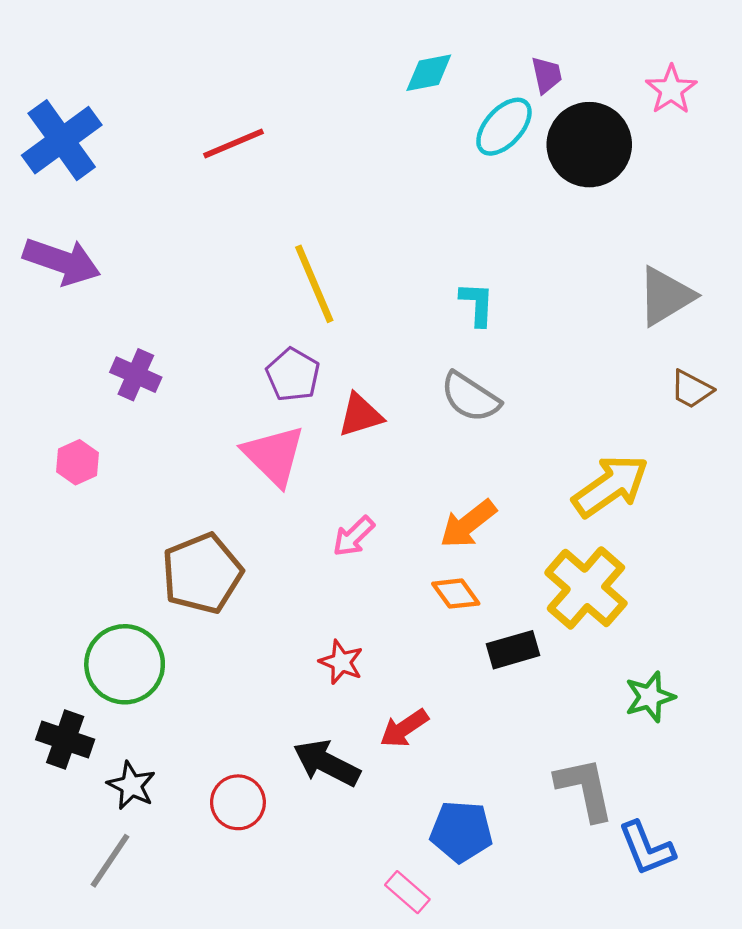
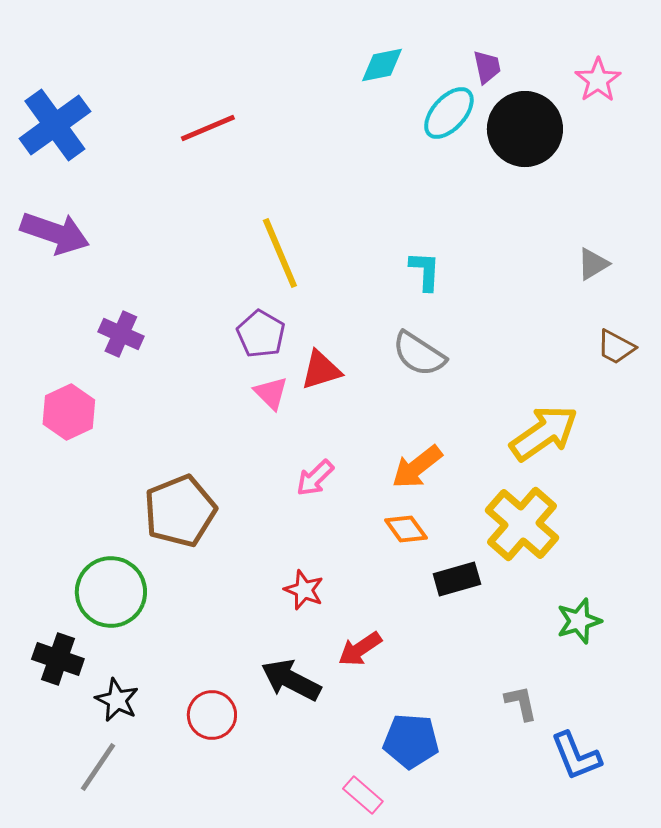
gray triangle: (666, 296) -> (593, 264), size x0.6
pink triangle: (274, 456) -> (271, 393), moved, size x0.6
pink hexagon: (77, 462) -> (69, 412), size x1.4
gray L-shape: (585, 789) -> (521, 703), size x0.6

